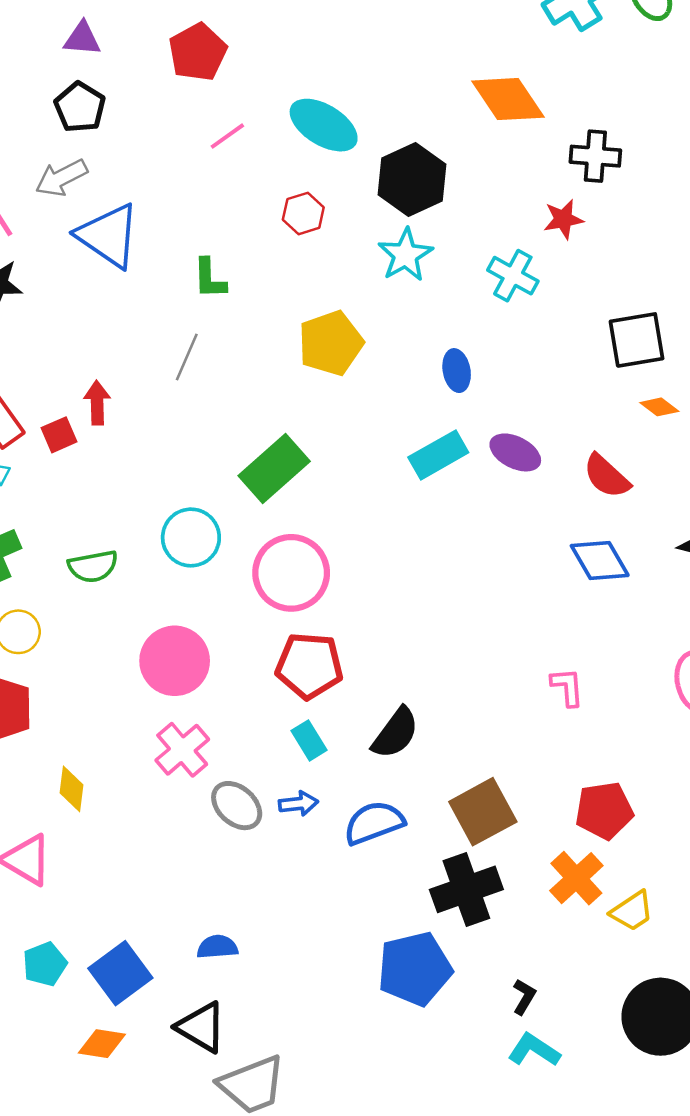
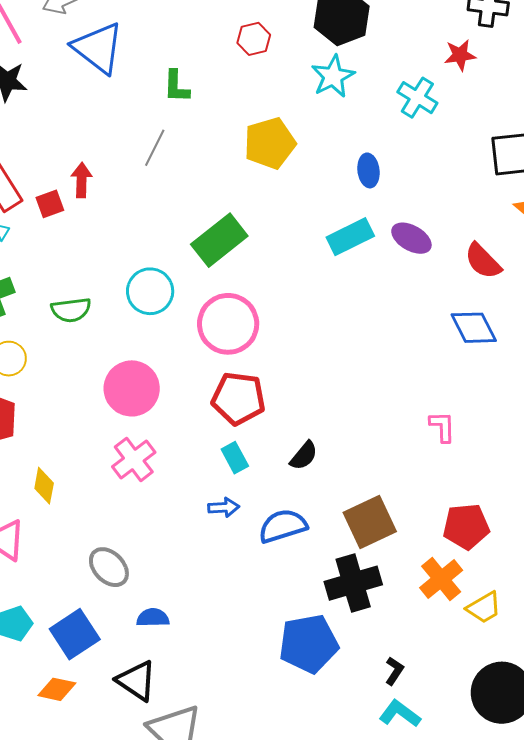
black semicircle: (395, 733) -> (304, 456), size x0.7
gray ellipse: (237, 806) -> (109, 567), moved

